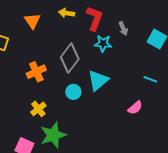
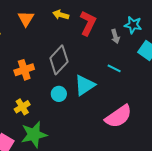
cyan star: (103, 43) -> (133, 25), moved
cyan line: (150, 79) -> (114, 68), moved
pink semicircle: (135, 108) -> (118, 116), size x1.8

